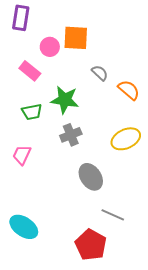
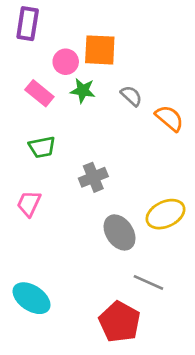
green star: (65, 100) -> (83, 91), moved, size x0.7
yellow ellipse: (126, 139) -> (165, 214), moved

